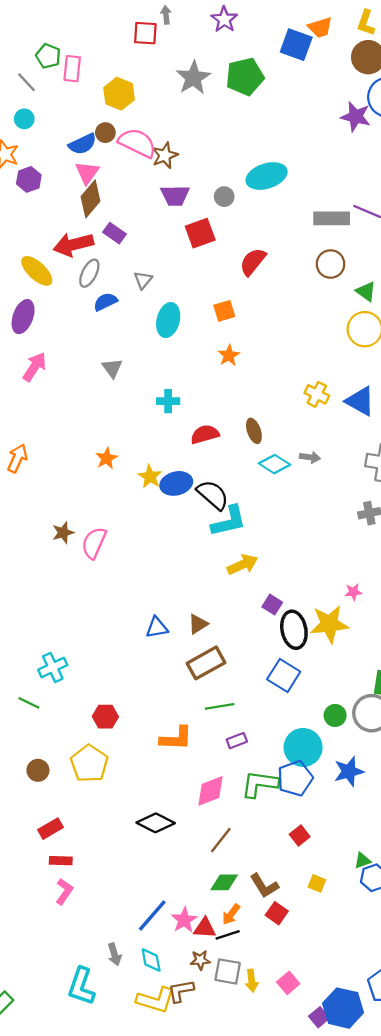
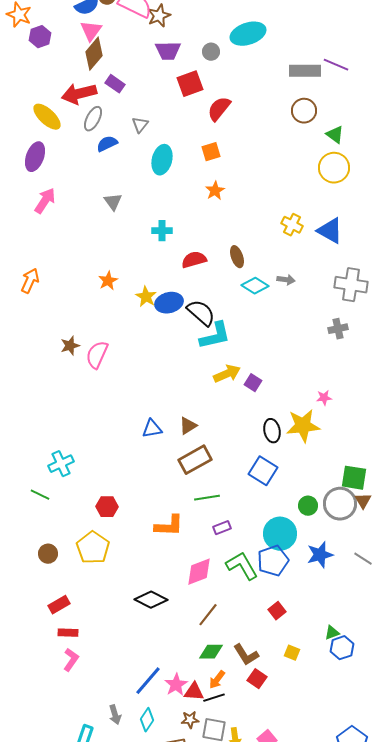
red semicircle: (253, 262) -> (219, 109), moved
purple square: (272, 605) -> (253, 383), moved
black ellipse: (294, 630) -> (272, 431), size x0.7
green L-shape: (260, 784) -> (242, 566), turned 52
cyan diamond: (151, 960) -> (147, 720), turned 45

